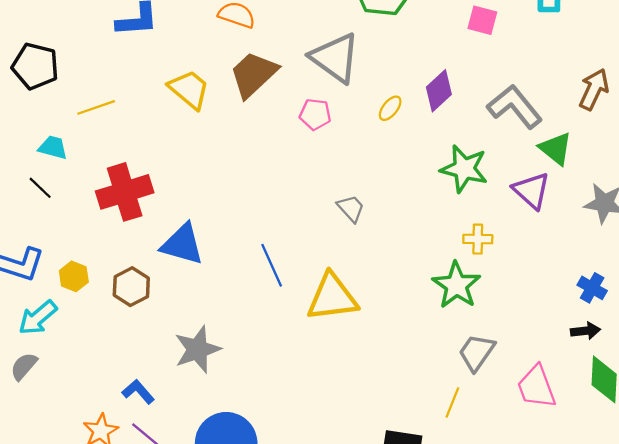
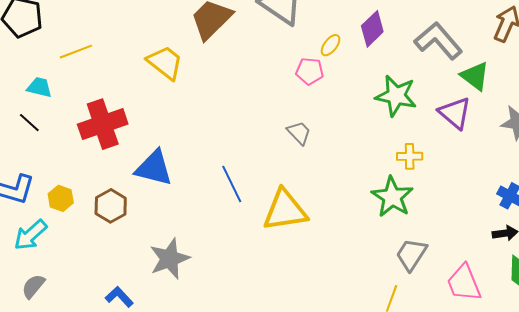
yellow trapezoid: (189, 89) -> (165, 63), moved
pink pentagon: (315, 114) -> (310, 71), moved
gray semicircle: (24, 366) -> (33, 286), moved

